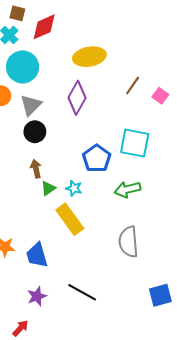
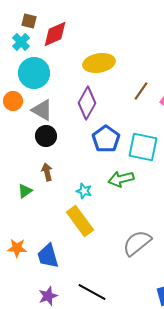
gray triangle: (31, 105) -> (42, 110), turned -45
blue pentagon: (97, 158) -> (106, 139), moved
green triangle: (48, 188) -> (25, 191), moved
green arrow: (127, 189) -> (121, 179), moved
gray semicircle: (128, 242) -> (137, 243), turned 56

